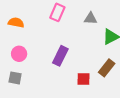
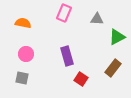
purple rectangle: (60, 56) -> (67, 56), turned -42
red square: (84, 79) -> (81, 79), moved, turned 32

